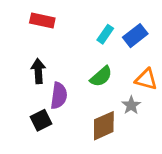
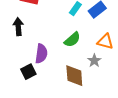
black arrow: (38, 71) -> (18, 27), moved
brown diamond: (104, 126) -> (74, 76), turned -70

